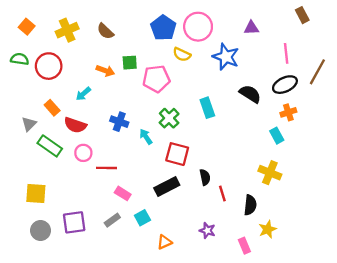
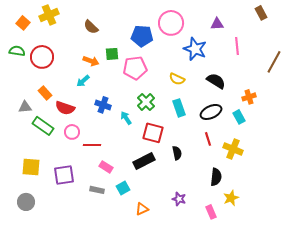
blue pentagon: (163, 28) -> (142, 36), moved, turned -30
yellow cross: (67, 30) -> (49, 15), moved
pink line: (286, 53) -> (237, 46), moved
yellow semicircle: (182, 54) -> (177, 79), moved
black ellipse: (285, 85) -> (211, 112), moved
cyan arrow: (83, 94) -> (83, 81), moved
cyan rectangle: (207, 108) -> (179, 108), moved
gray triangle: (29, 124) -> (25, 107), turned 40
red line: (222, 193) -> (208, 139), moved
gray rectangle: (112, 220) -> (97, 190), turned 48
purple square: (74, 222) -> (64, 175), moved
gray circle: (41, 230) -> (26, 202), moved

